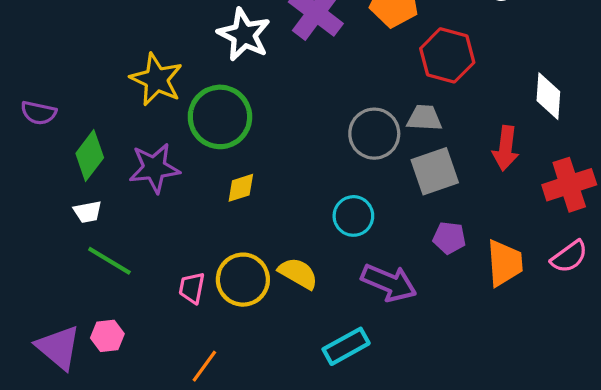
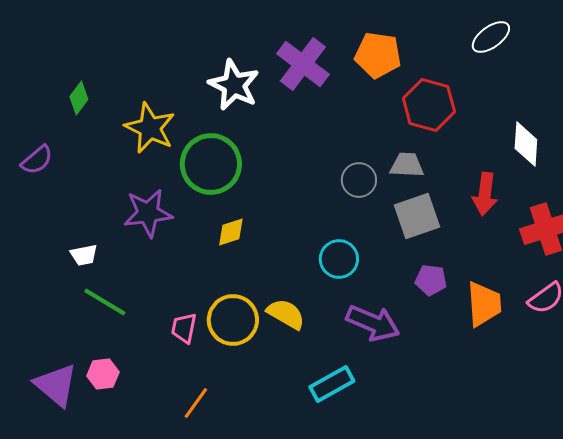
purple semicircle: (39, 113) -> (37, 160), turned -52
gray circle: (374, 134) -> (359, 180), size x0.7
green diamond: (90, 156) -> (79, 98), moved, size x0.7

